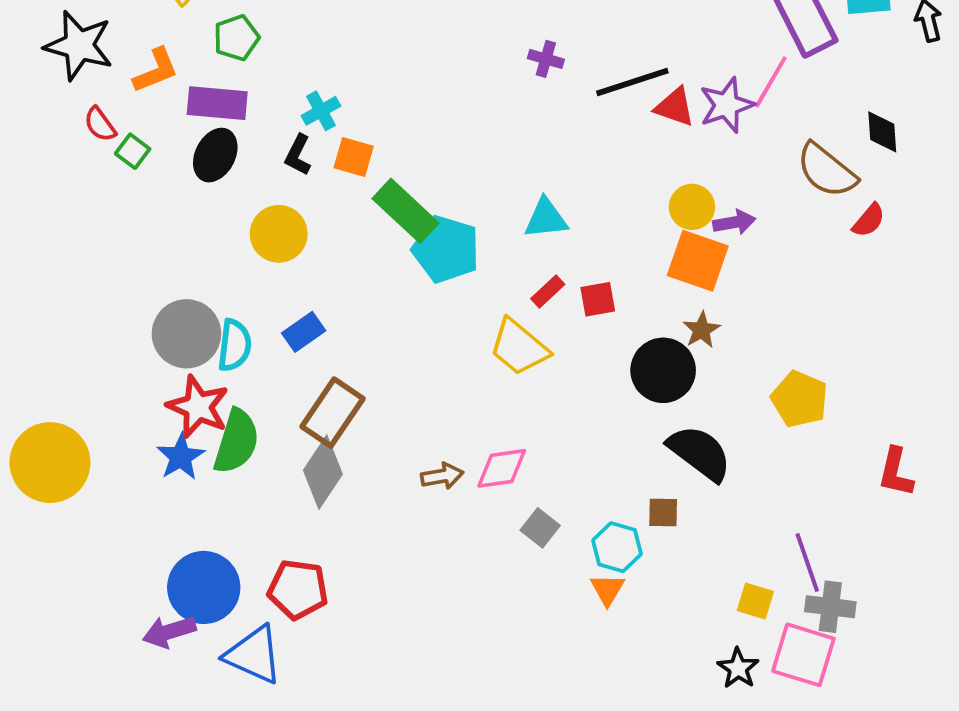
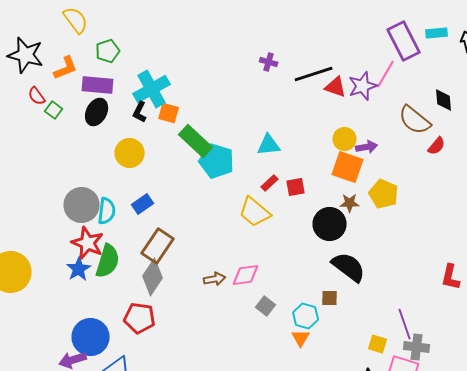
cyan cross: (321, 111) -> (152, 89), size x1.8
brown star: (702, 330) -> (350, 203), turned 30
yellow pentagon: (800, 399) -> (384, 194), moved
red pentagon: (298, 589) -> (140, 318), moved

